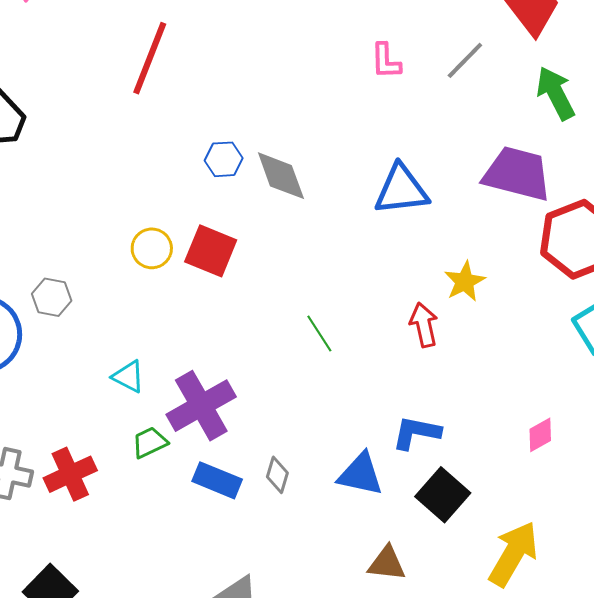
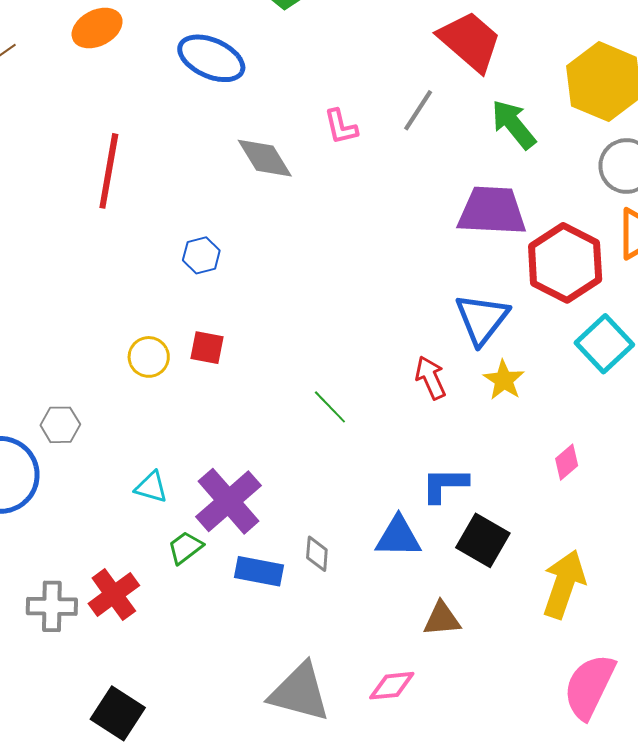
gray diamond: (281, 176) -> (265, 158), moved
blue triangle: (401, 190) -> (482, 319), moved, turned -34
red square: (211, 251) -> (207, 348), size x0.7
yellow star: (465, 282) -> (504, 380), moved

